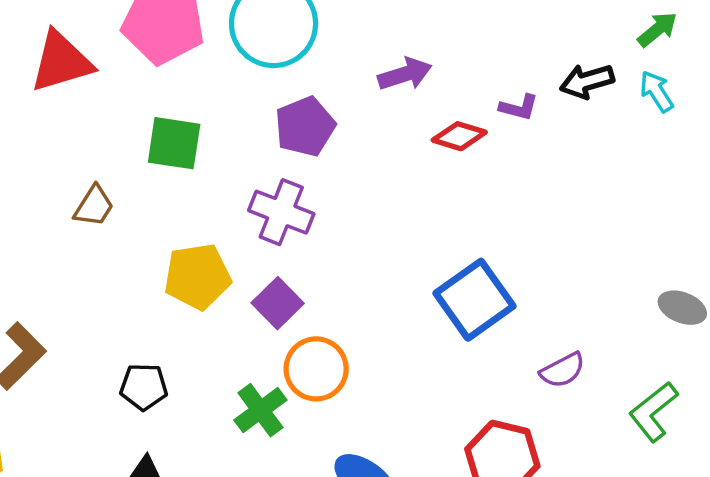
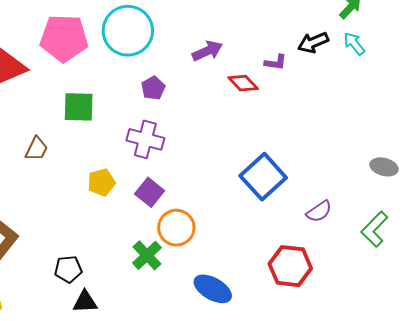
purple pentagon: (305, 126) -> (153, 88), size x0.7
red diamond: (459, 136) -> (243, 83), turned 36
yellow pentagon: (197, 276) -> (101, 182), size x0.7
black pentagon: (144, 387) -> (68, 269), moved

